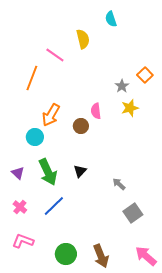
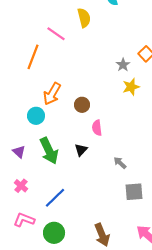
pink semicircle: (96, 111) -> (97, 128), moved
blue line: (54, 206) -> (55, 198), moved
gray square: (133, 213) -> (134, 192), turned 30
green circle: (66, 254) -> (54, 233), moved

